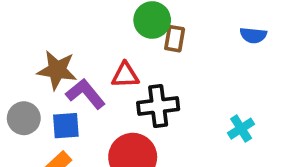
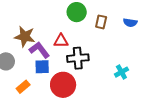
brown rectangle: (175, 39) -> (101, 22), moved
blue square: (66, 126) -> (42, 67), moved

